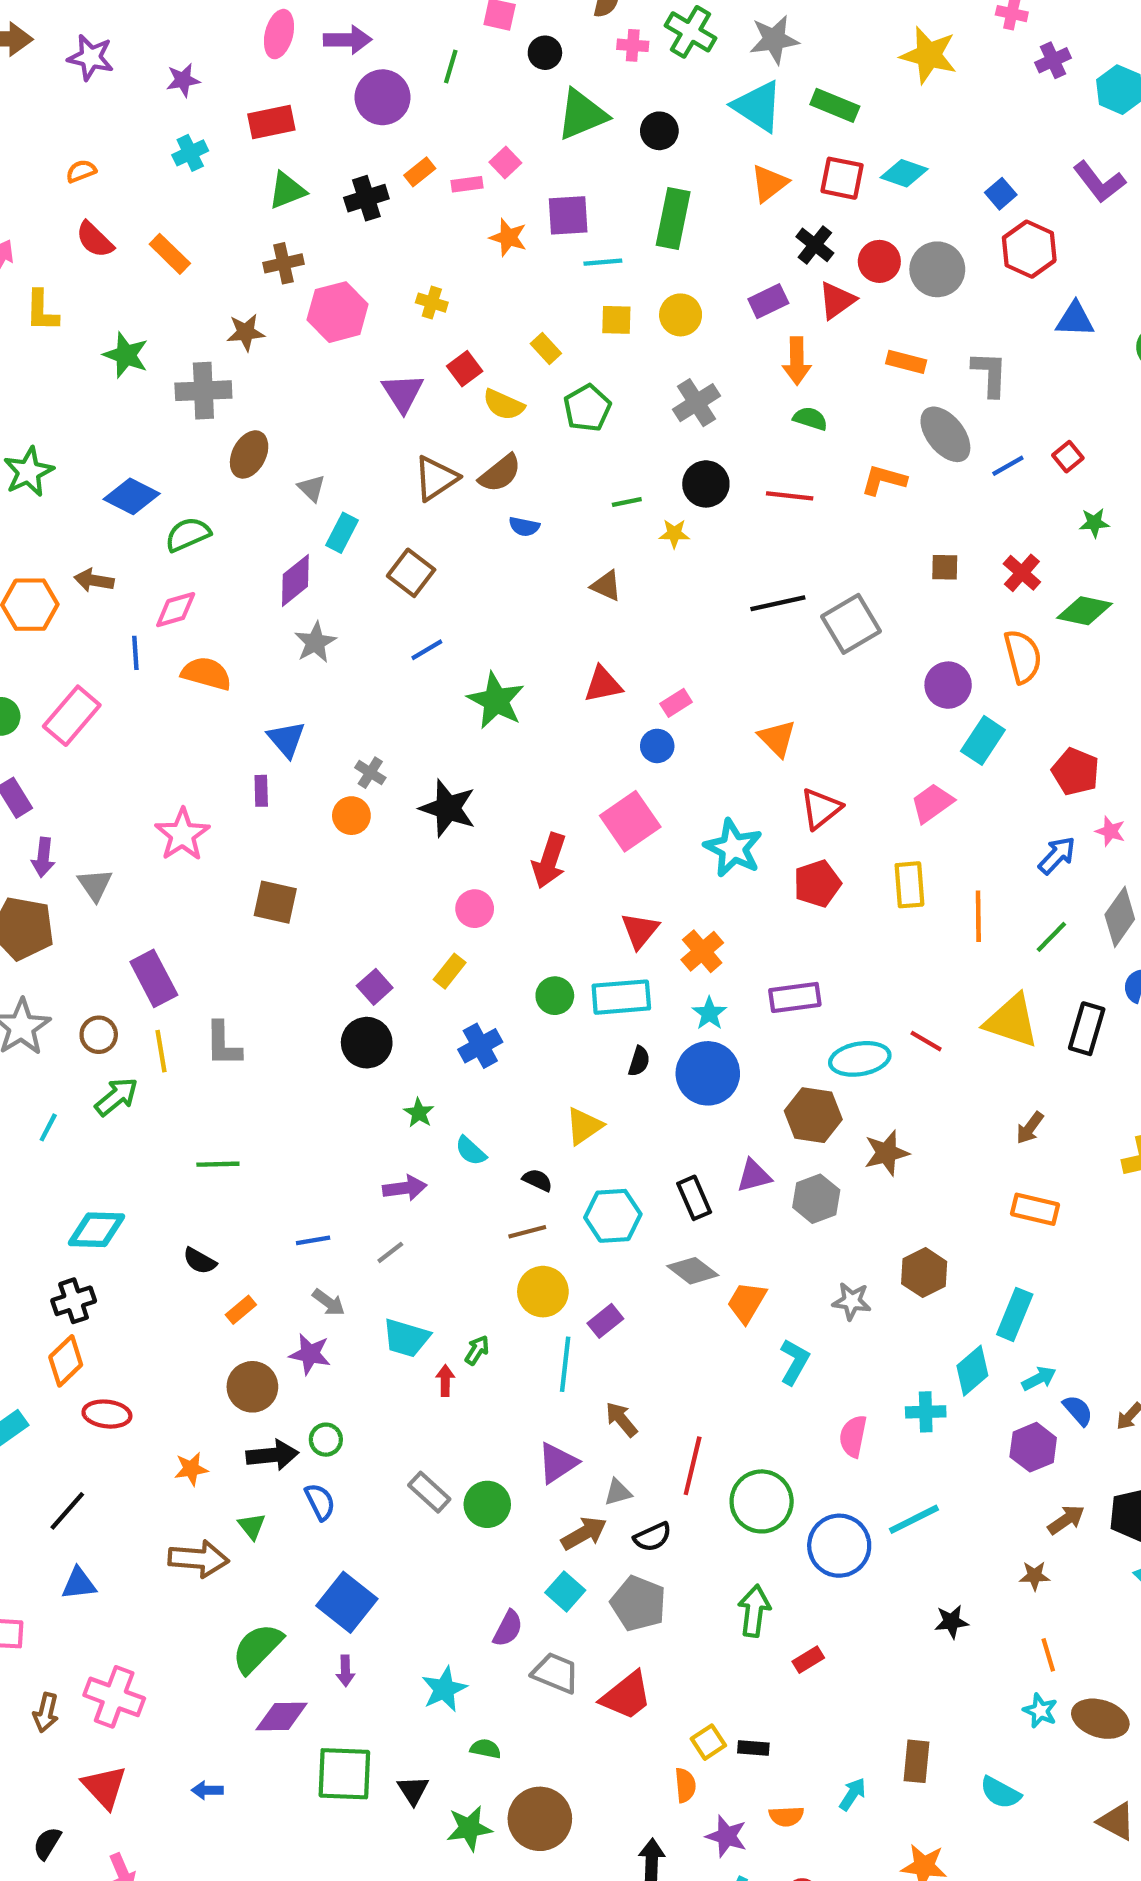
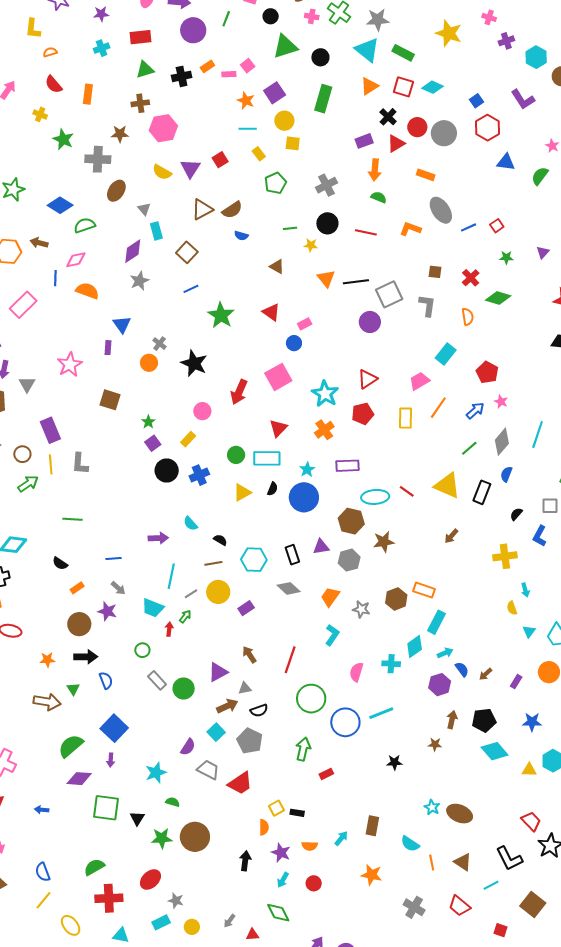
purple square: (568, 215) -> (275, 93), turned -35
orange rectangle: (170, 254) -> (88, 94), turned 48
cyan line: (603, 262) -> (248, 129), moved
yellow cross: (432, 303) -> (40, 114), moved
yellow L-shape: (42, 311) -> (33, 29), moved
yellow circle: (681, 315) -> (284, 121), moved
gray L-shape: (990, 374) -> (427, 305), moved
yellow semicircle: (504, 405) -> (162, 172), moved
cyan rectangle: (342, 533) -> (156, 231), turned -48
orange semicircle: (1023, 656) -> (468, 317), size x0.7
red triangle: (603, 684) -> (271, 312), turned 42
purple circle: (948, 685) -> (370, 322), moved
orange triangle: (777, 738) -> (326, 278), moved
orange line: (978, 916) -> (438, 408), moved, turned 30
orange cross: (702, 951) -> (324, 430), moved
black circle: (367, 1043) -> (167, 471), moved
green star: (419, 1113) -> (148, 422), moved
yellow triangle: (584, 1126) -> (242, 492), moved
orange rectangle: (1035, 1209) -> (424, 590), moved
gray line: (390, 1252) -> (191, 594), moved
orange trapezoid: (747, 1302) -> (330, 597), moved
cyan line: (565, 1364) -> (171, 576), moved
green circle: (326, 1440) -> (142, 650), moved
red line: (693, 1466) -> (290, 660), moved
brown arrow: (1066, 1520) -> (452, 720), turned -48
orange line: (1048, 1655) -> (432, 863), moved

